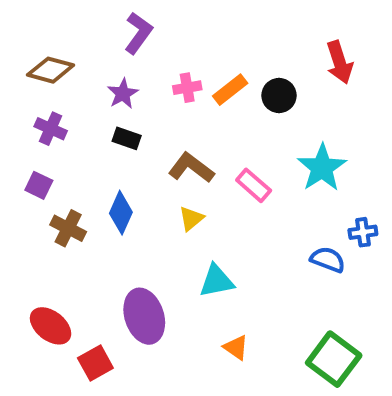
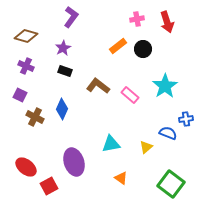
red arrow: (340, 62) -> (167, 22), moved
pink cross: (187, 88) -> (137, 19), moved
yellow triangle: (191, 219) -> (146, 147), moved

